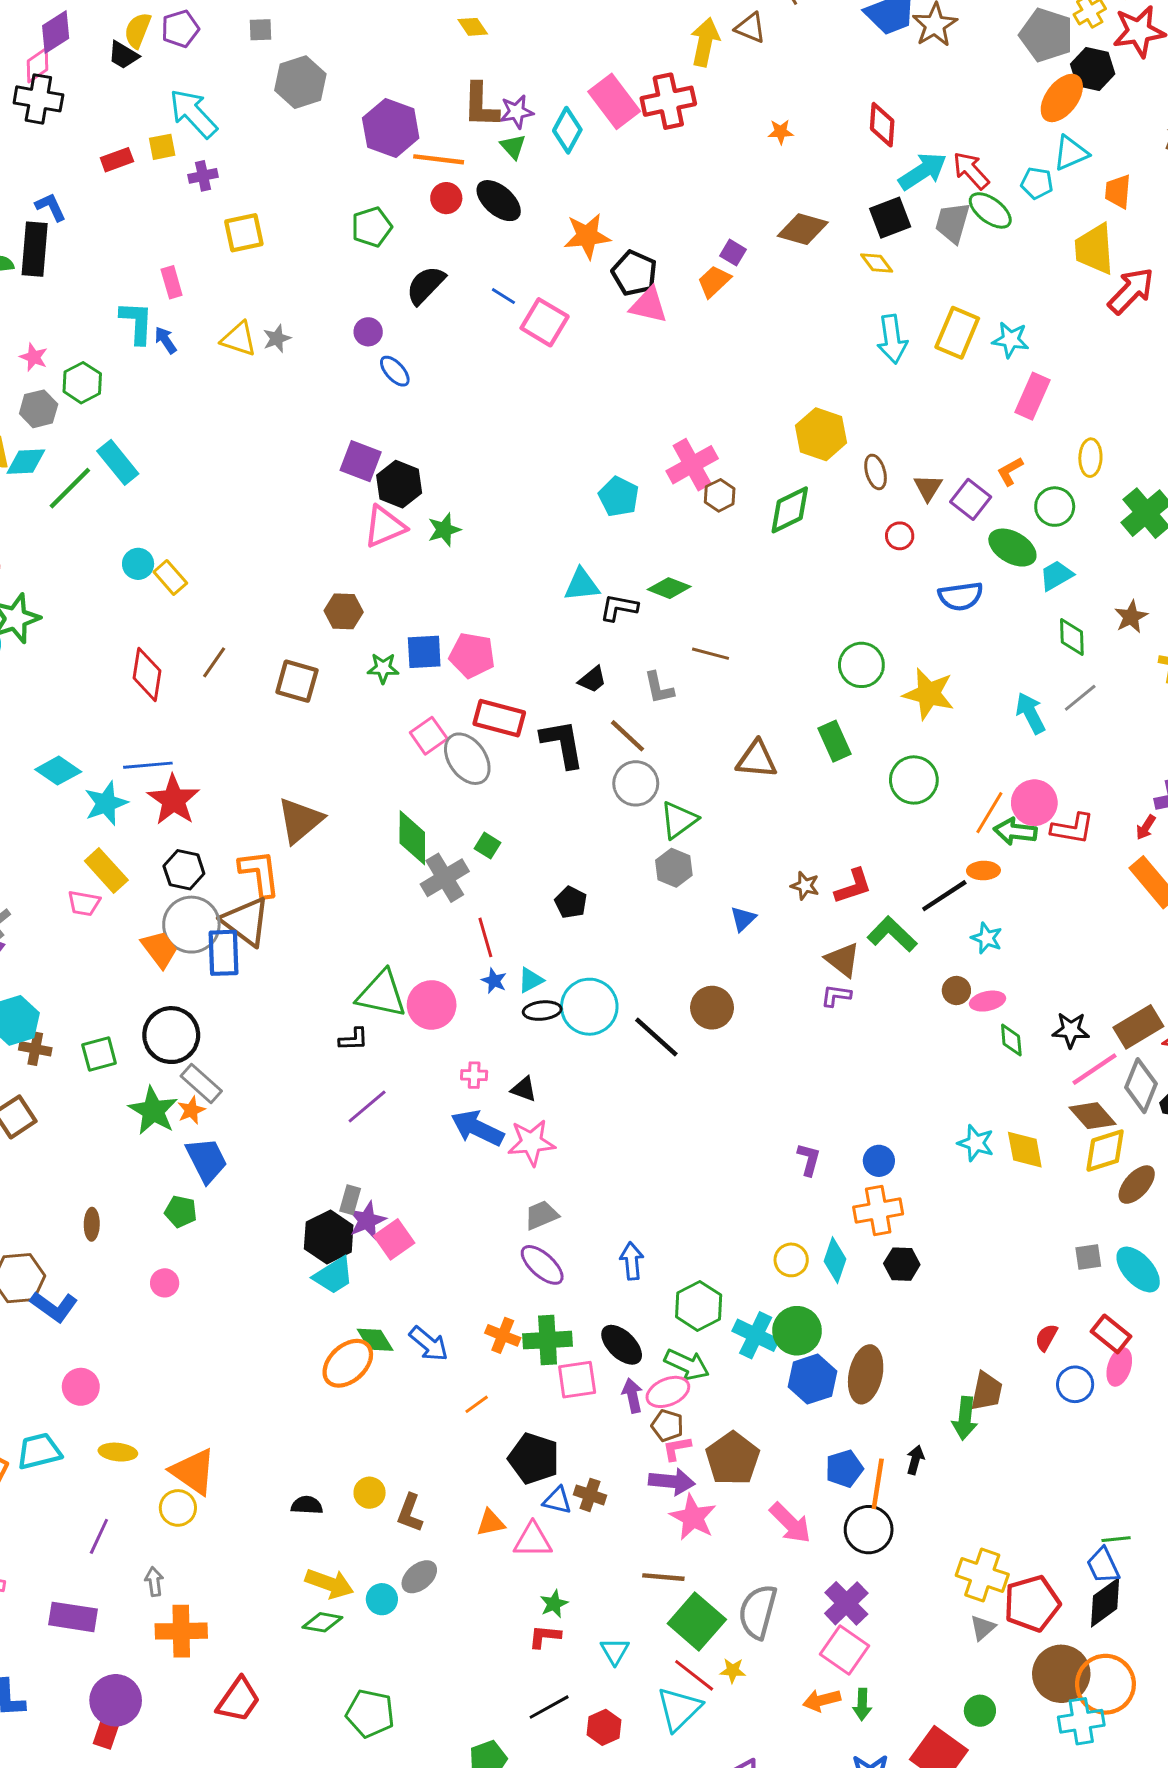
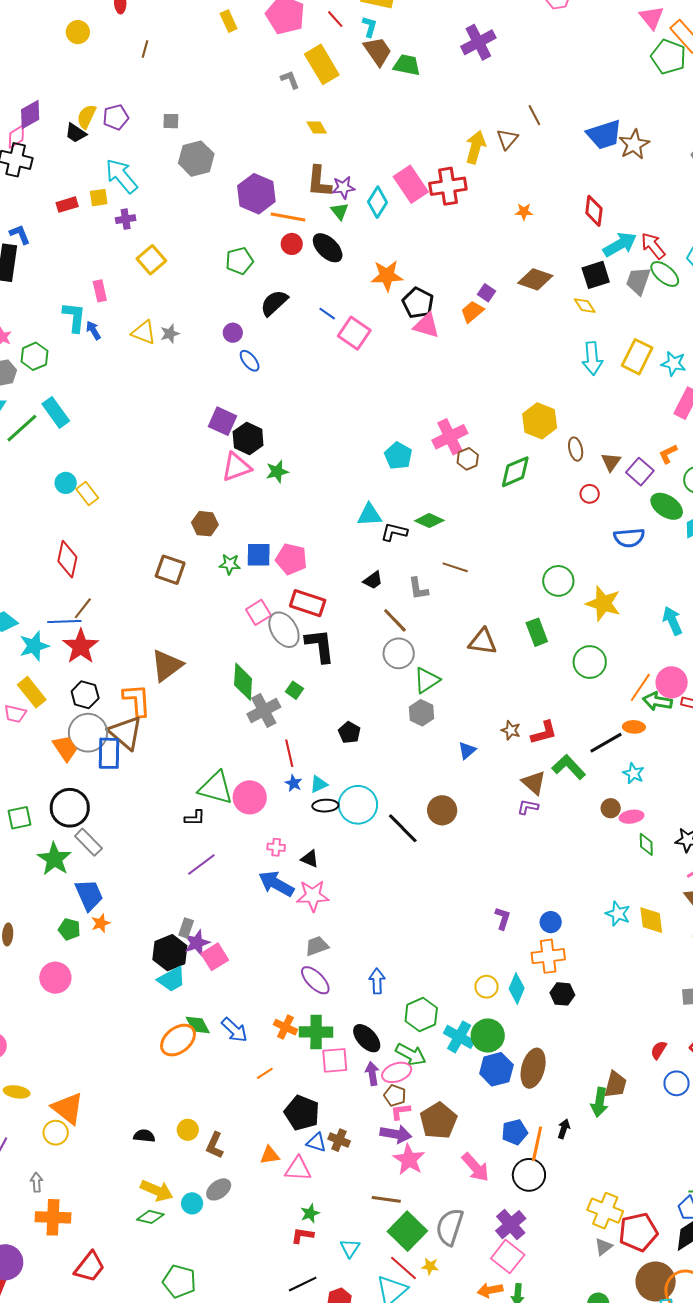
brown triangle: (750, 28) -> (507, 139), turned 45
yellow square: (244, 233) -> (151, 260), turned -32
brown line: (214, 662) -> (83, 608), moved
black L-shape: (562, 744) -> (320, 646), moved
orange star: (191, 1110) -> (101, 923), moved
pink circle: (165, 1283) -> (55, 978), size x1.6

